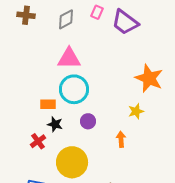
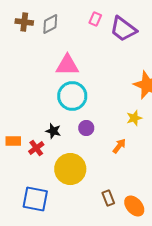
gray diamond: (66, 19) -> (50, 24), moved
orange rectangle: (48, 104) -> (13, 141), moved
orange arrow: (121, 139) -> (119, 146), turned 42

